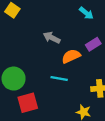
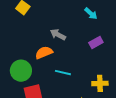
orange semicircle: (71, 56) -> (44, 53), moved

